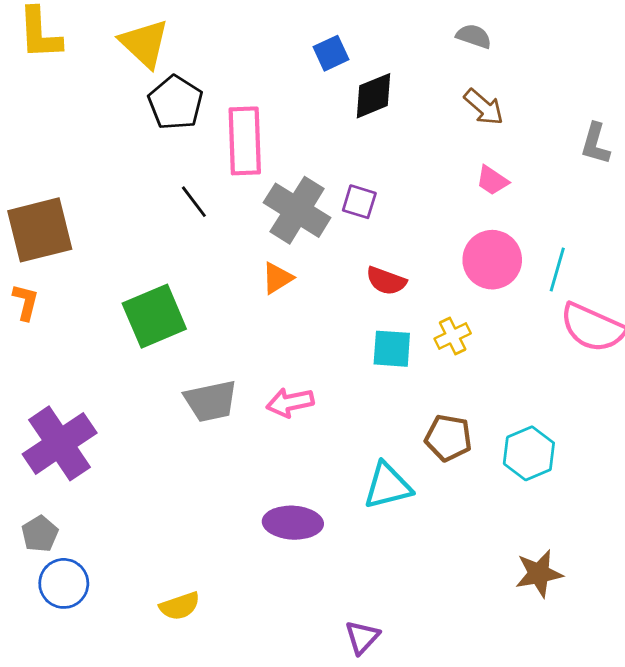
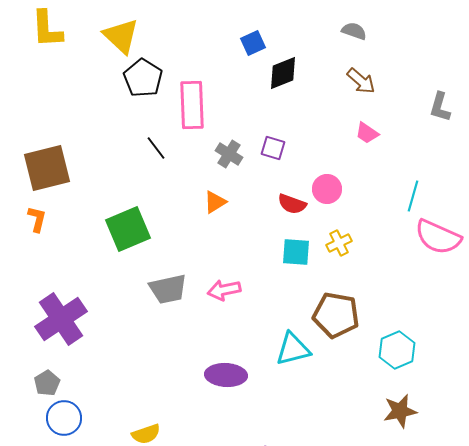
gray cross: (297, 210) -> (229, 154), size x0.6
pink circle: (492, 260) -> (327, 189), moved, size x0.7
brown pentagon: (448, 438) -> (336, 315), size x1.4
cyan hexagon: (529, 453) -> (397, 350), moved

